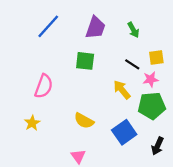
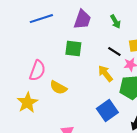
blue line: (48, 26) -> (41, 19), turned 30
yellow semicircle: (84, 121) -> (58, 88), moved
yellow star: (32, 123) -> (27, 103), size x1.5

